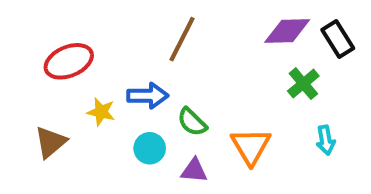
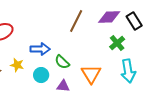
brown line: (182, 39) -> (76, 21), moved
yellow star: (101, 112) -> (17, 65), moved
cyan arrow: (326, 140) -> (128, 71), size x1.6

